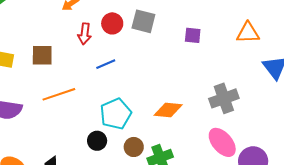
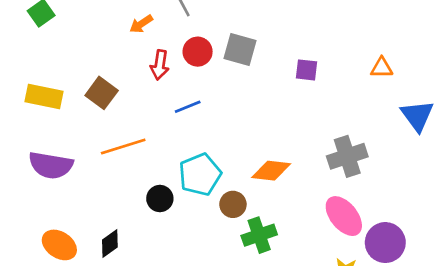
orange triangle: (248, 33) -> (382, 68), size x0.7
brown square: (42, 55) -> (102, 93), turned 35
black circle: (97, 141) -> (160, 199), moved
brown circle: (134, 147) -> (233, 204), moved

